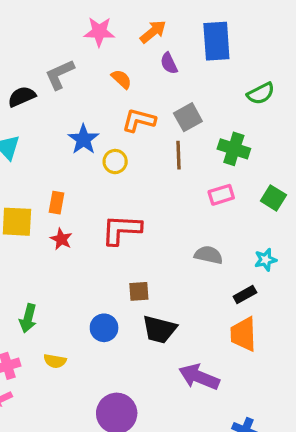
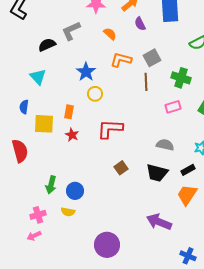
yellow circle: (115, 162) -> (95, 94), moved
brown square: (139, 291) -> (121, 168), turned -32
blue circle: (104, 328) -> (75, 191), moved
black trapezoid: (159, 329) -> (157, 173), moved
orange trapezoid: (243, 334) -> (187, 195), turned 35

